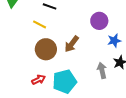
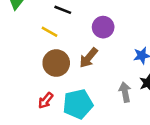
purple circle: (99, 21) -> (103, 27), moved
red arrow: (39, 80) -> (46, 101), turned 152

